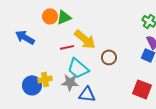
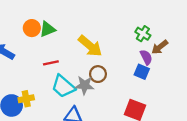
yellow arrow: (85, 39) -> (90, 46), moved
gray star: (70, 82) -> (85, 85), moved

